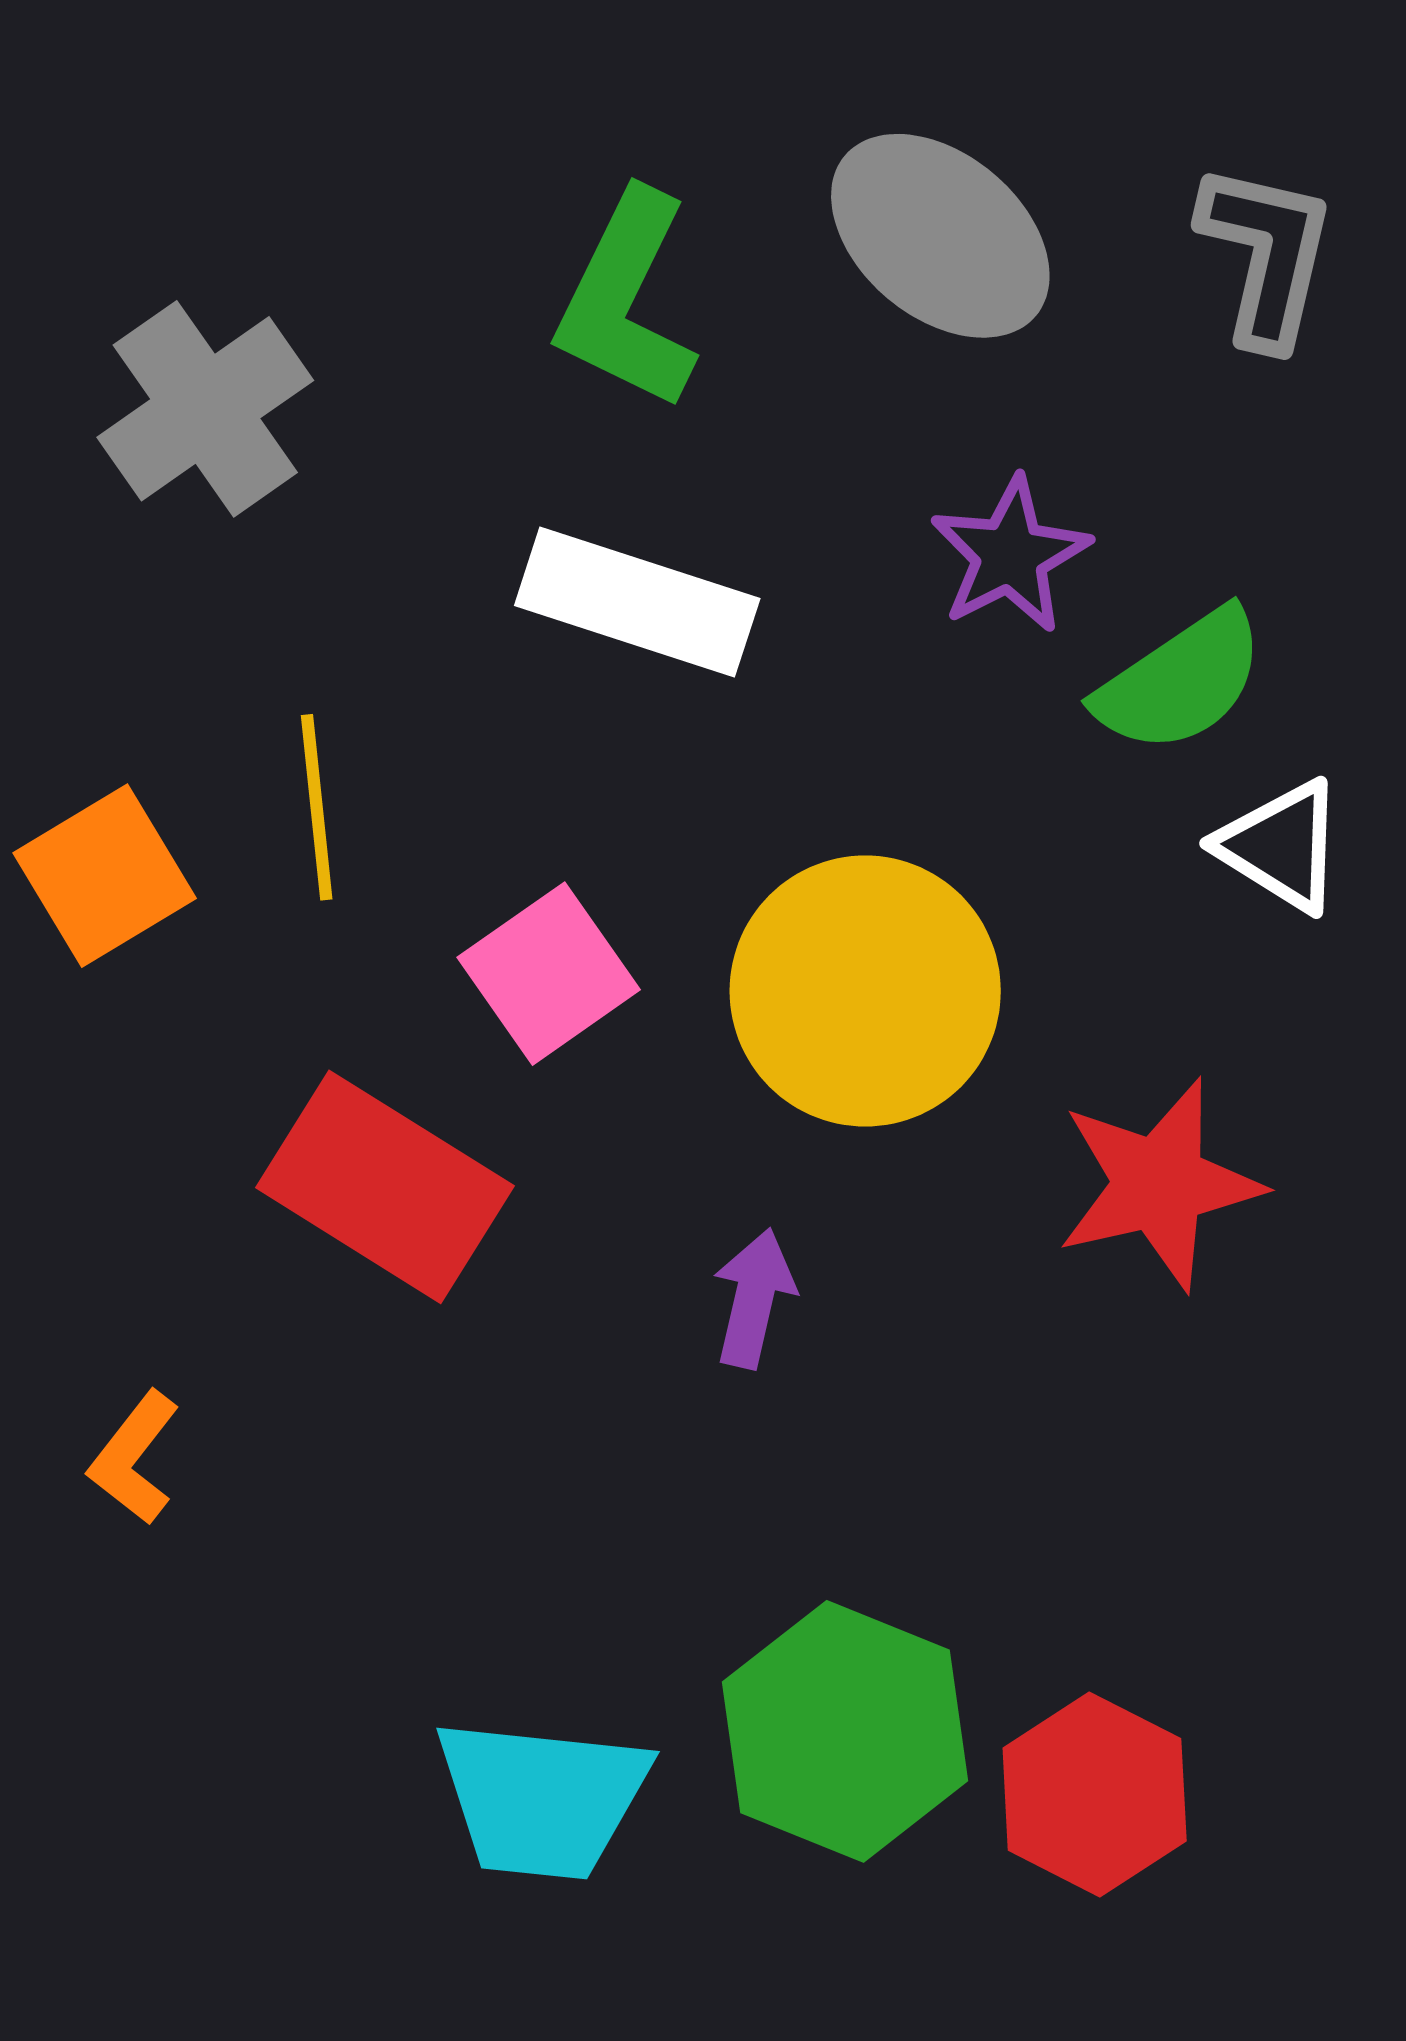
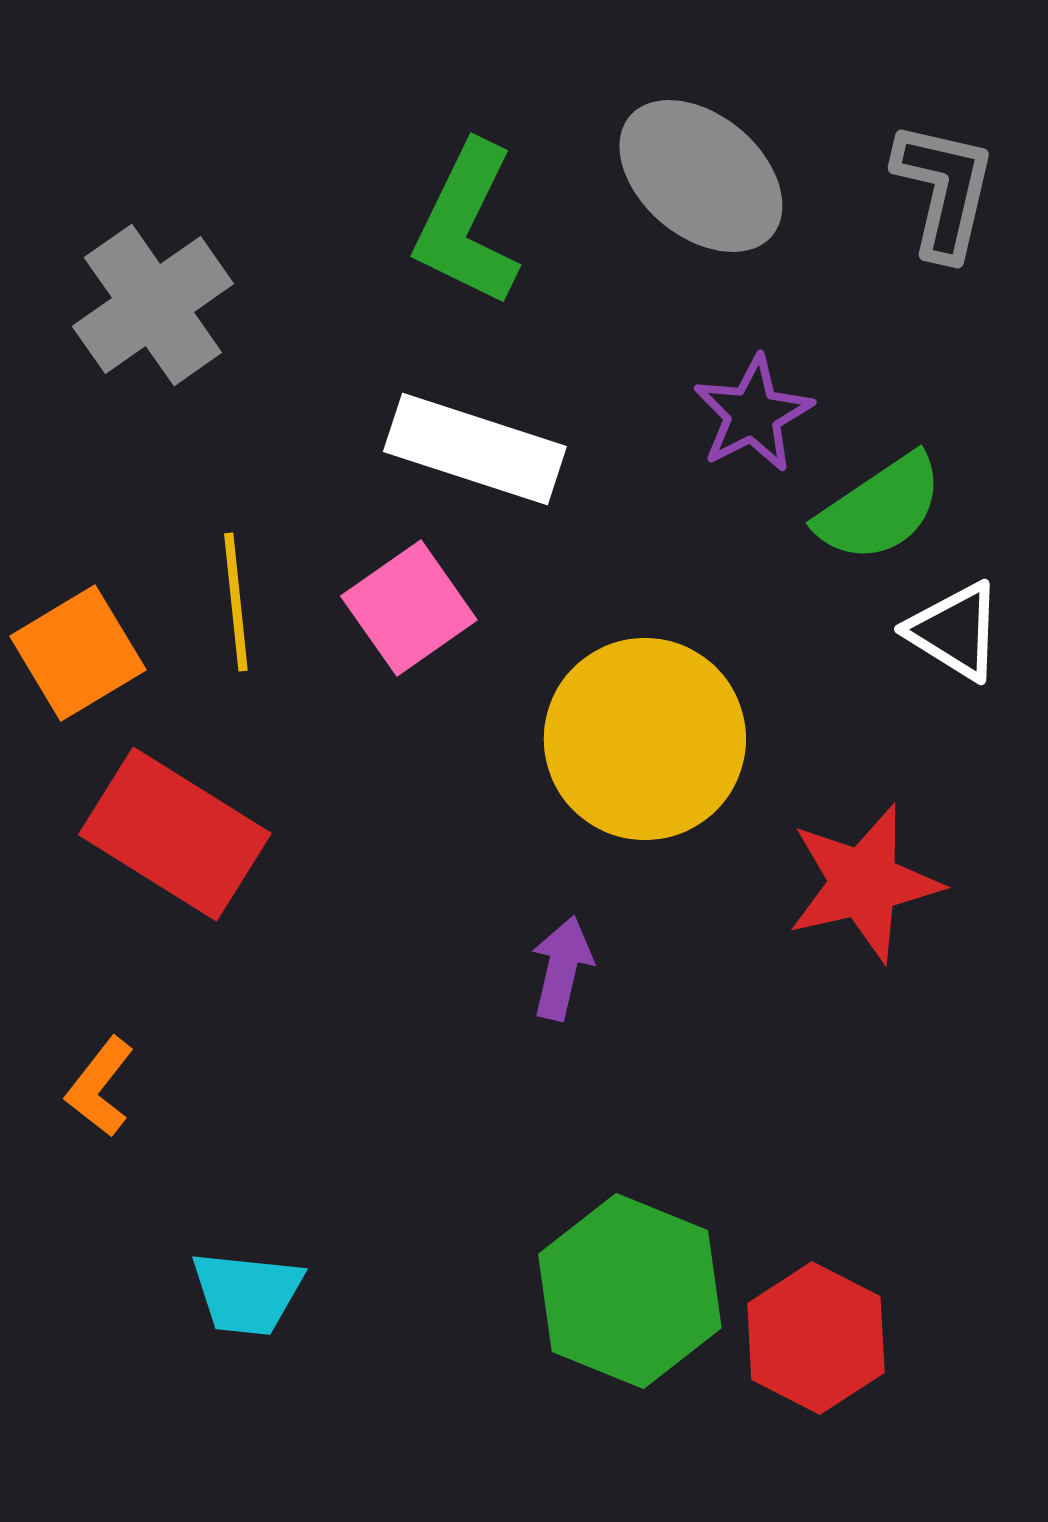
pink square: (549, 974) -> (409, 608), moved
red rectangle: (385, 1187) -> (175, 834), moved
cyan trapezoid: (542, 1799) -> (247, 1293), moved, size x0.7

